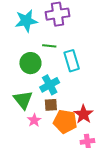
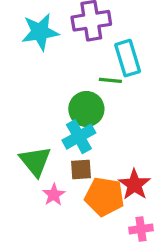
green line: (49, 46) -> (110, 80), moved
cyan rectangle: (72, 61) -> (128, 58), moved
green circle: (30, 63) -> (86, 109), moved

